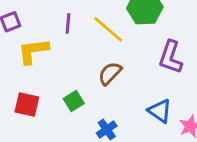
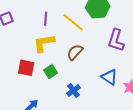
yellow L-shape: (33, 51) -> (44, 43), moved
red square: (27, 104) -> (26, 68), moved

